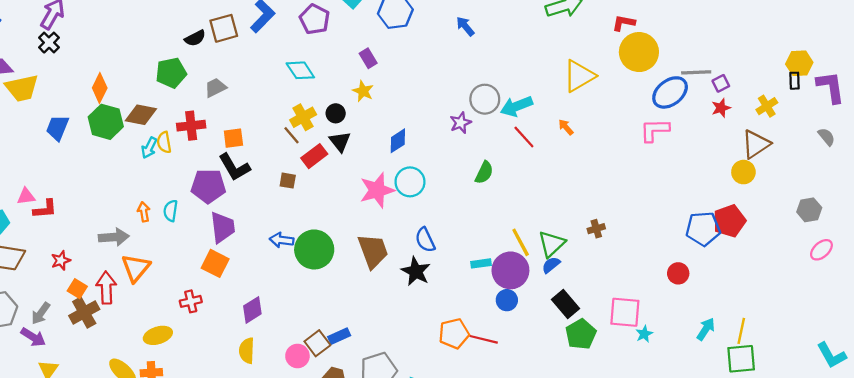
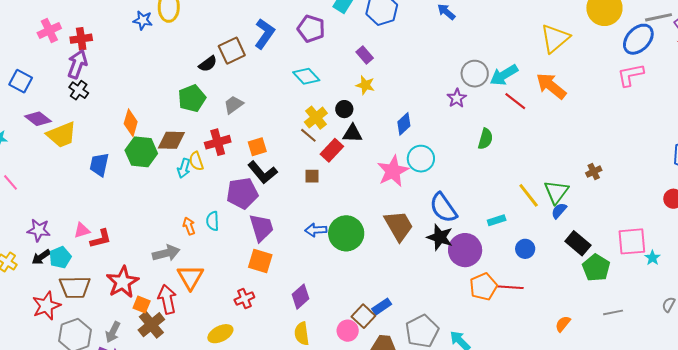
orange arrow: (566, 127) -> (551, 86), size x2.0
black triangle: (340, 142) -> (352, 133), turned -40
blue semicircle: (425, 240) -> (443, 208), size x1.4
red star: (61, 260) -> (123, 282), size x1.8
purple circle: (510, 270) -> (465, 250), moved

